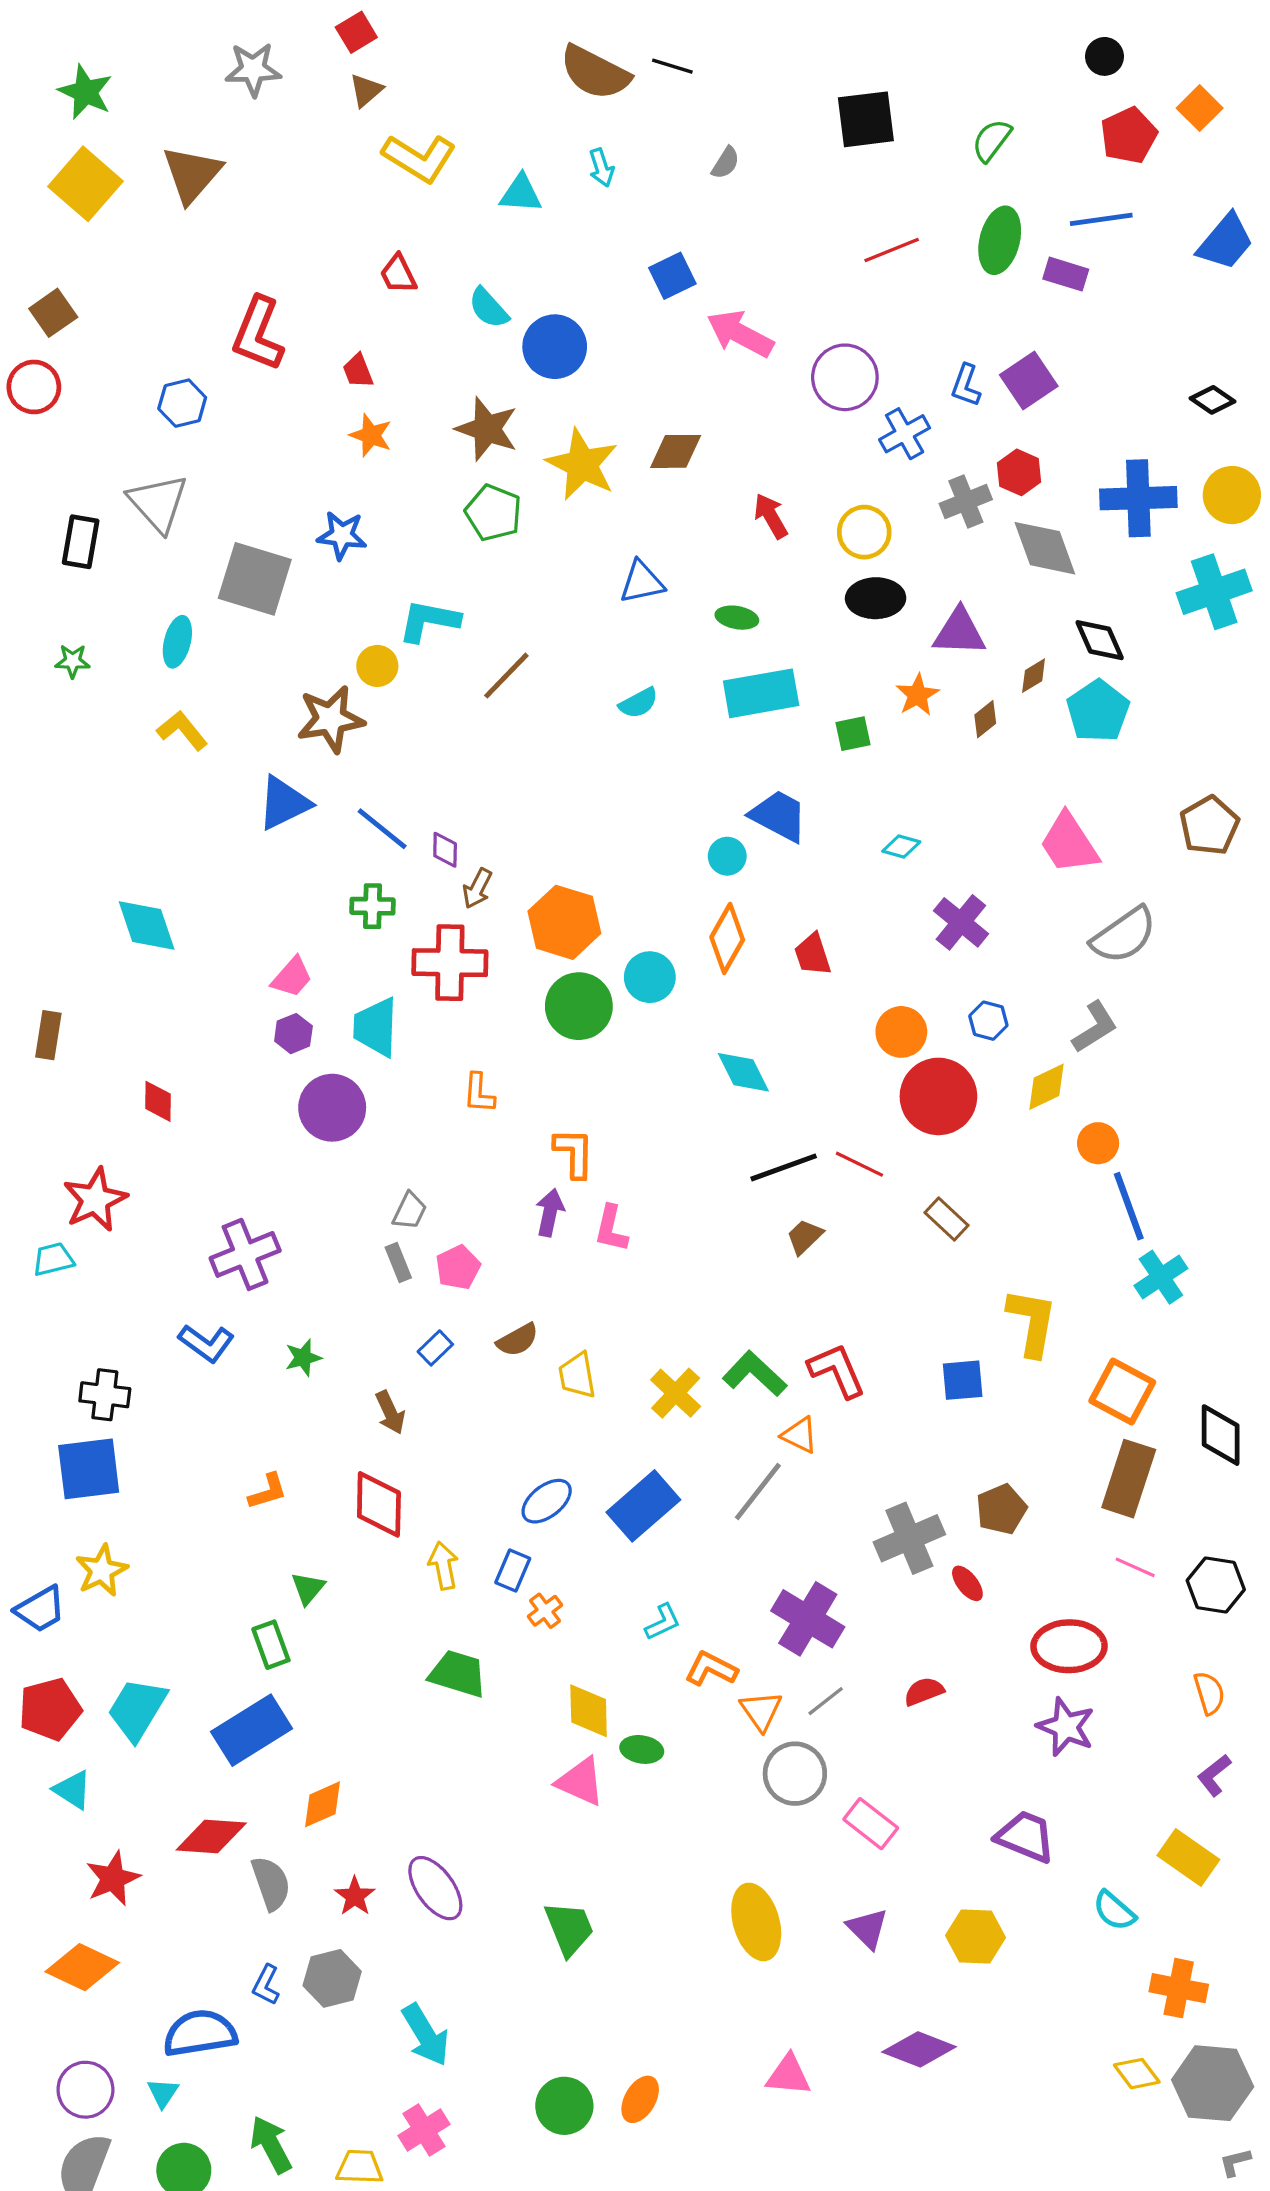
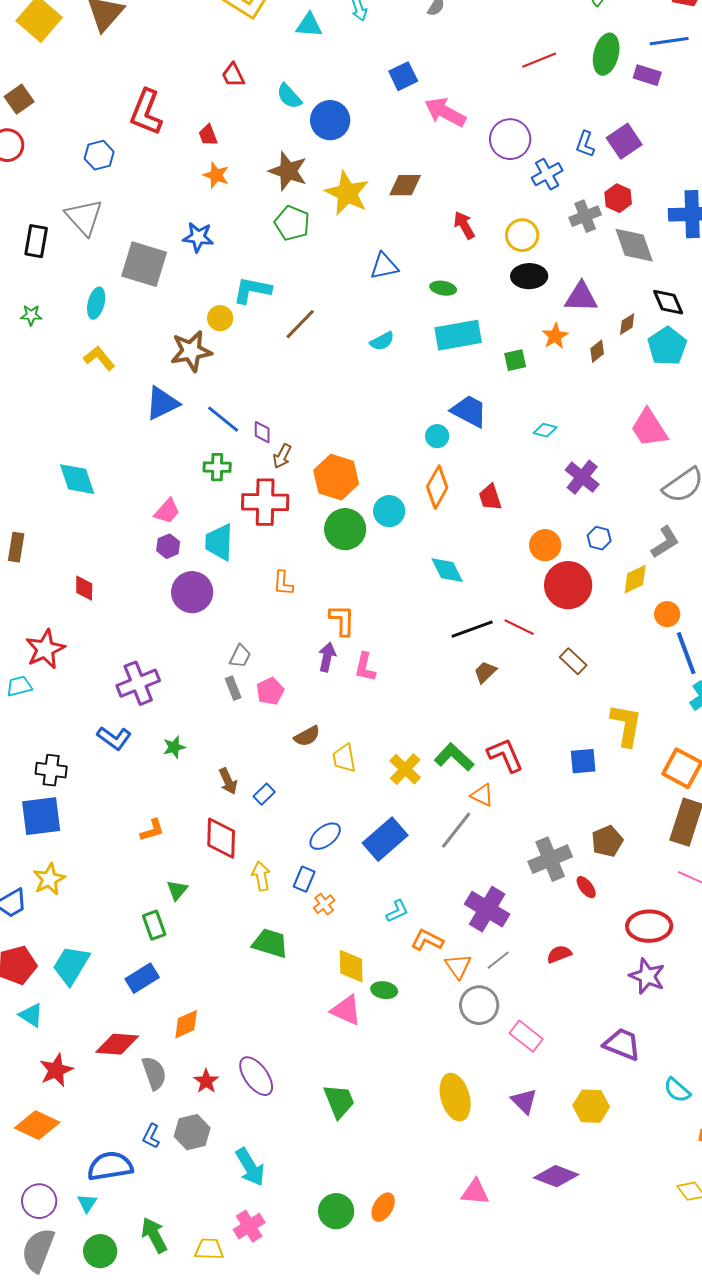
blue rectangle: (435, 1348) -> (264, 794), moved
blue rectangle: (252, 1730) -> (142, 978), size x0.7

